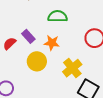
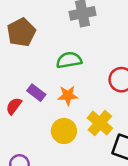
yellow circle: (37, 61) -> (64, 131), moved

